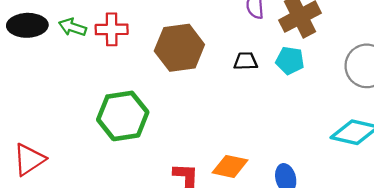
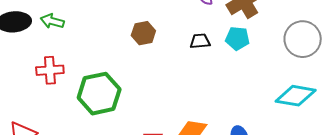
red cross: (112, 29) -> (50, 70), moved
brown hexagon: (179, 48) -> (143, 33), size x0.6

